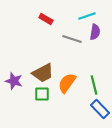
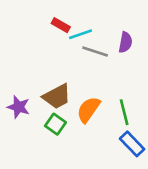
cyan line: (87, 16) -> (81, 34), moved
green square: (42, 94) -> (55, 124), turned 35

